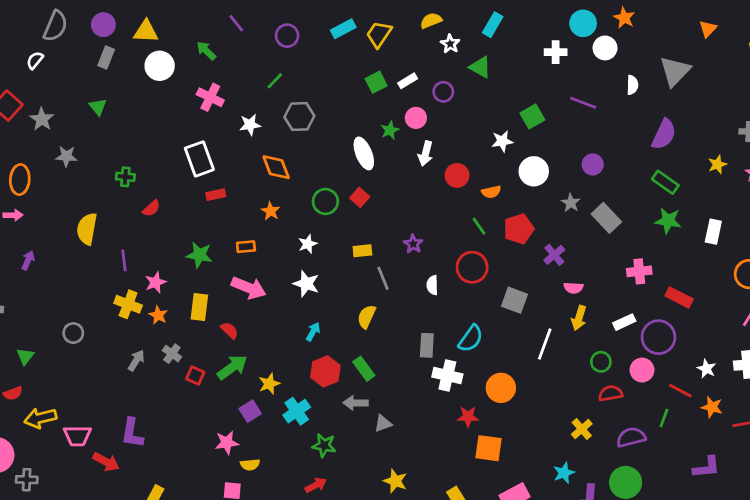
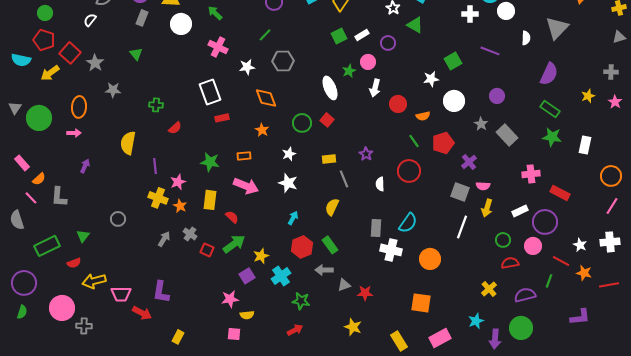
gray square: (515, 300) -> (460, 192), moved
red star: (468, 417) -> (365, 293), moved

